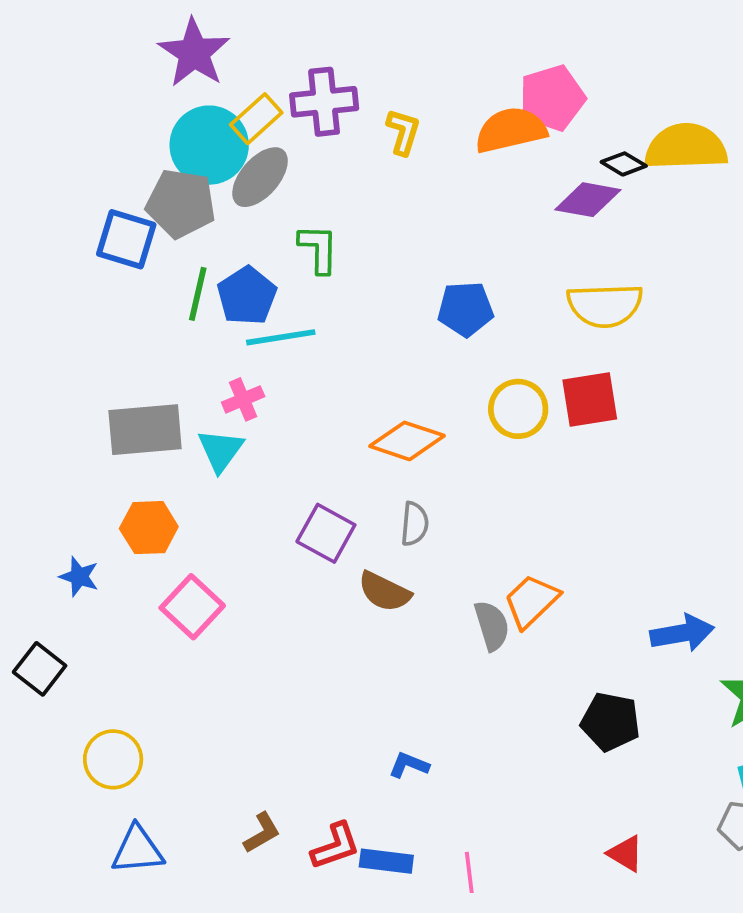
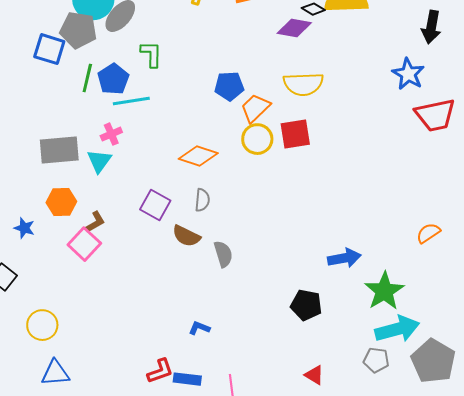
orange trapezoid: (531, 601) -> (255, 108), moved
gray semicircle: (492, 626) -> (223, 254), moved
brown L-shape: (262, 833) -> (95, 222), moved

